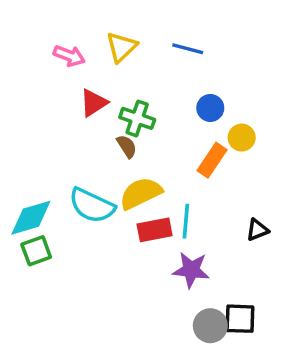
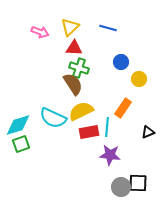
red triangle: (94, 103) -> (74, 48), moved, turned 36
brown semicircle: (127, 146) -> (73, 84), size x1.6
orange rectangle: (212, 160) -> (123, 108), moved

